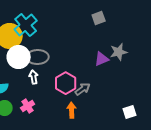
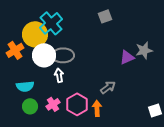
gray square: (99, 18) -> (105, 16), moved
pink hexagon: (66, 83) -> (77, 104), moved

